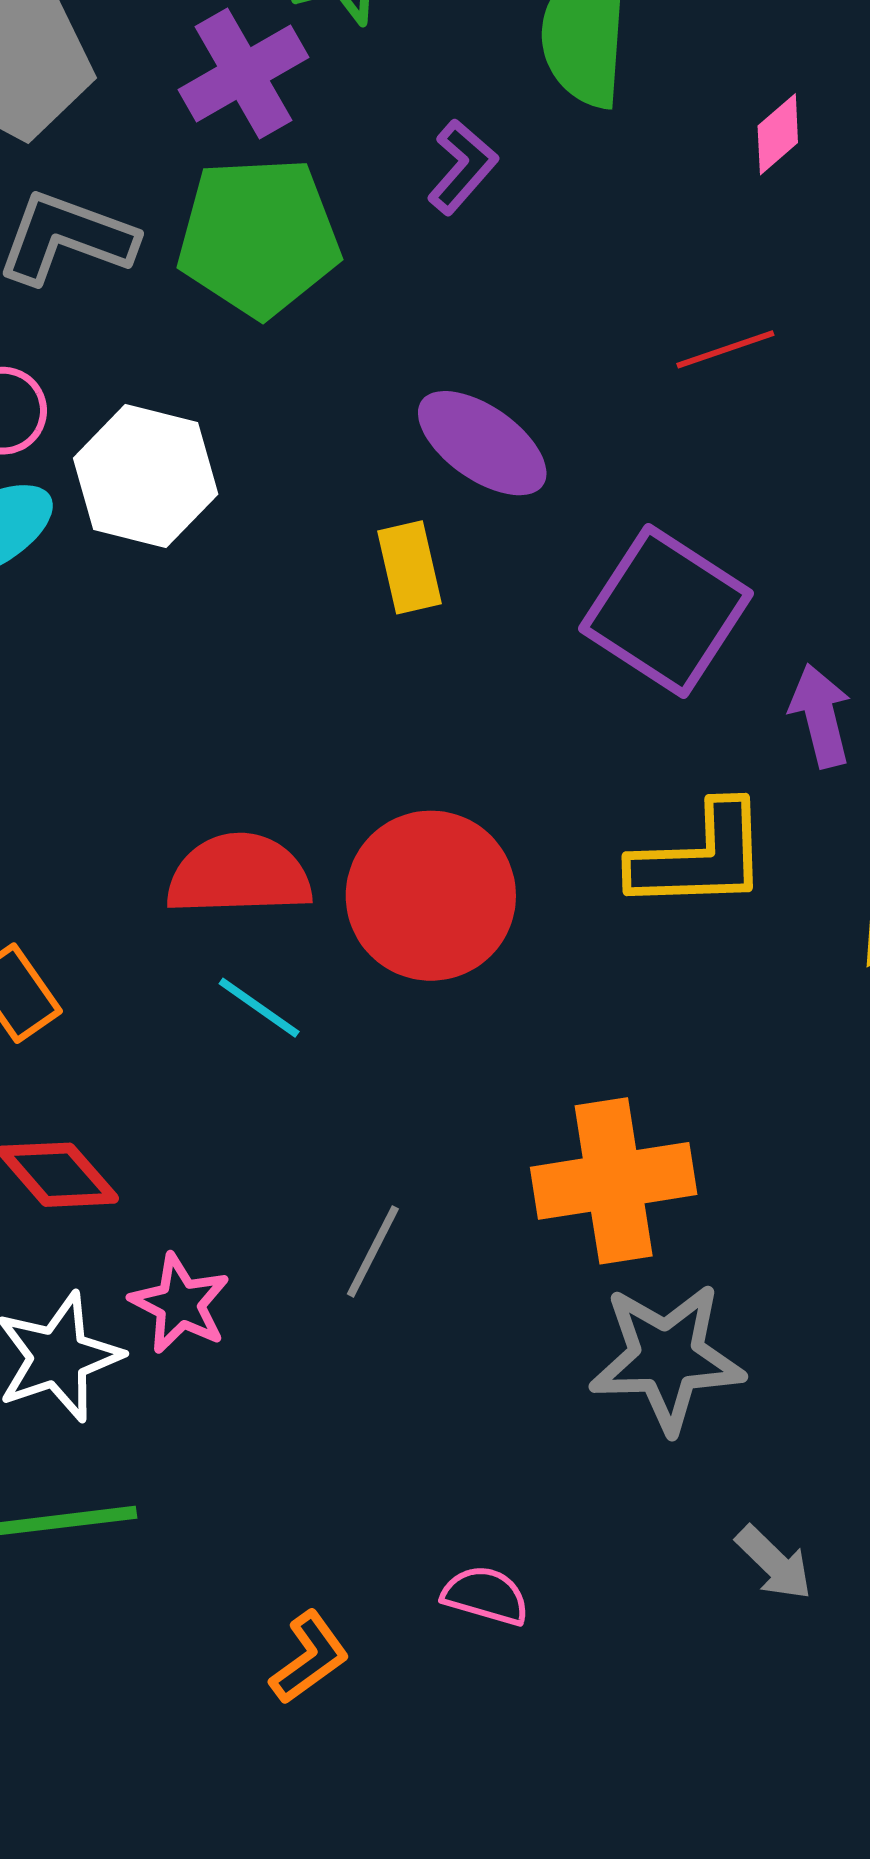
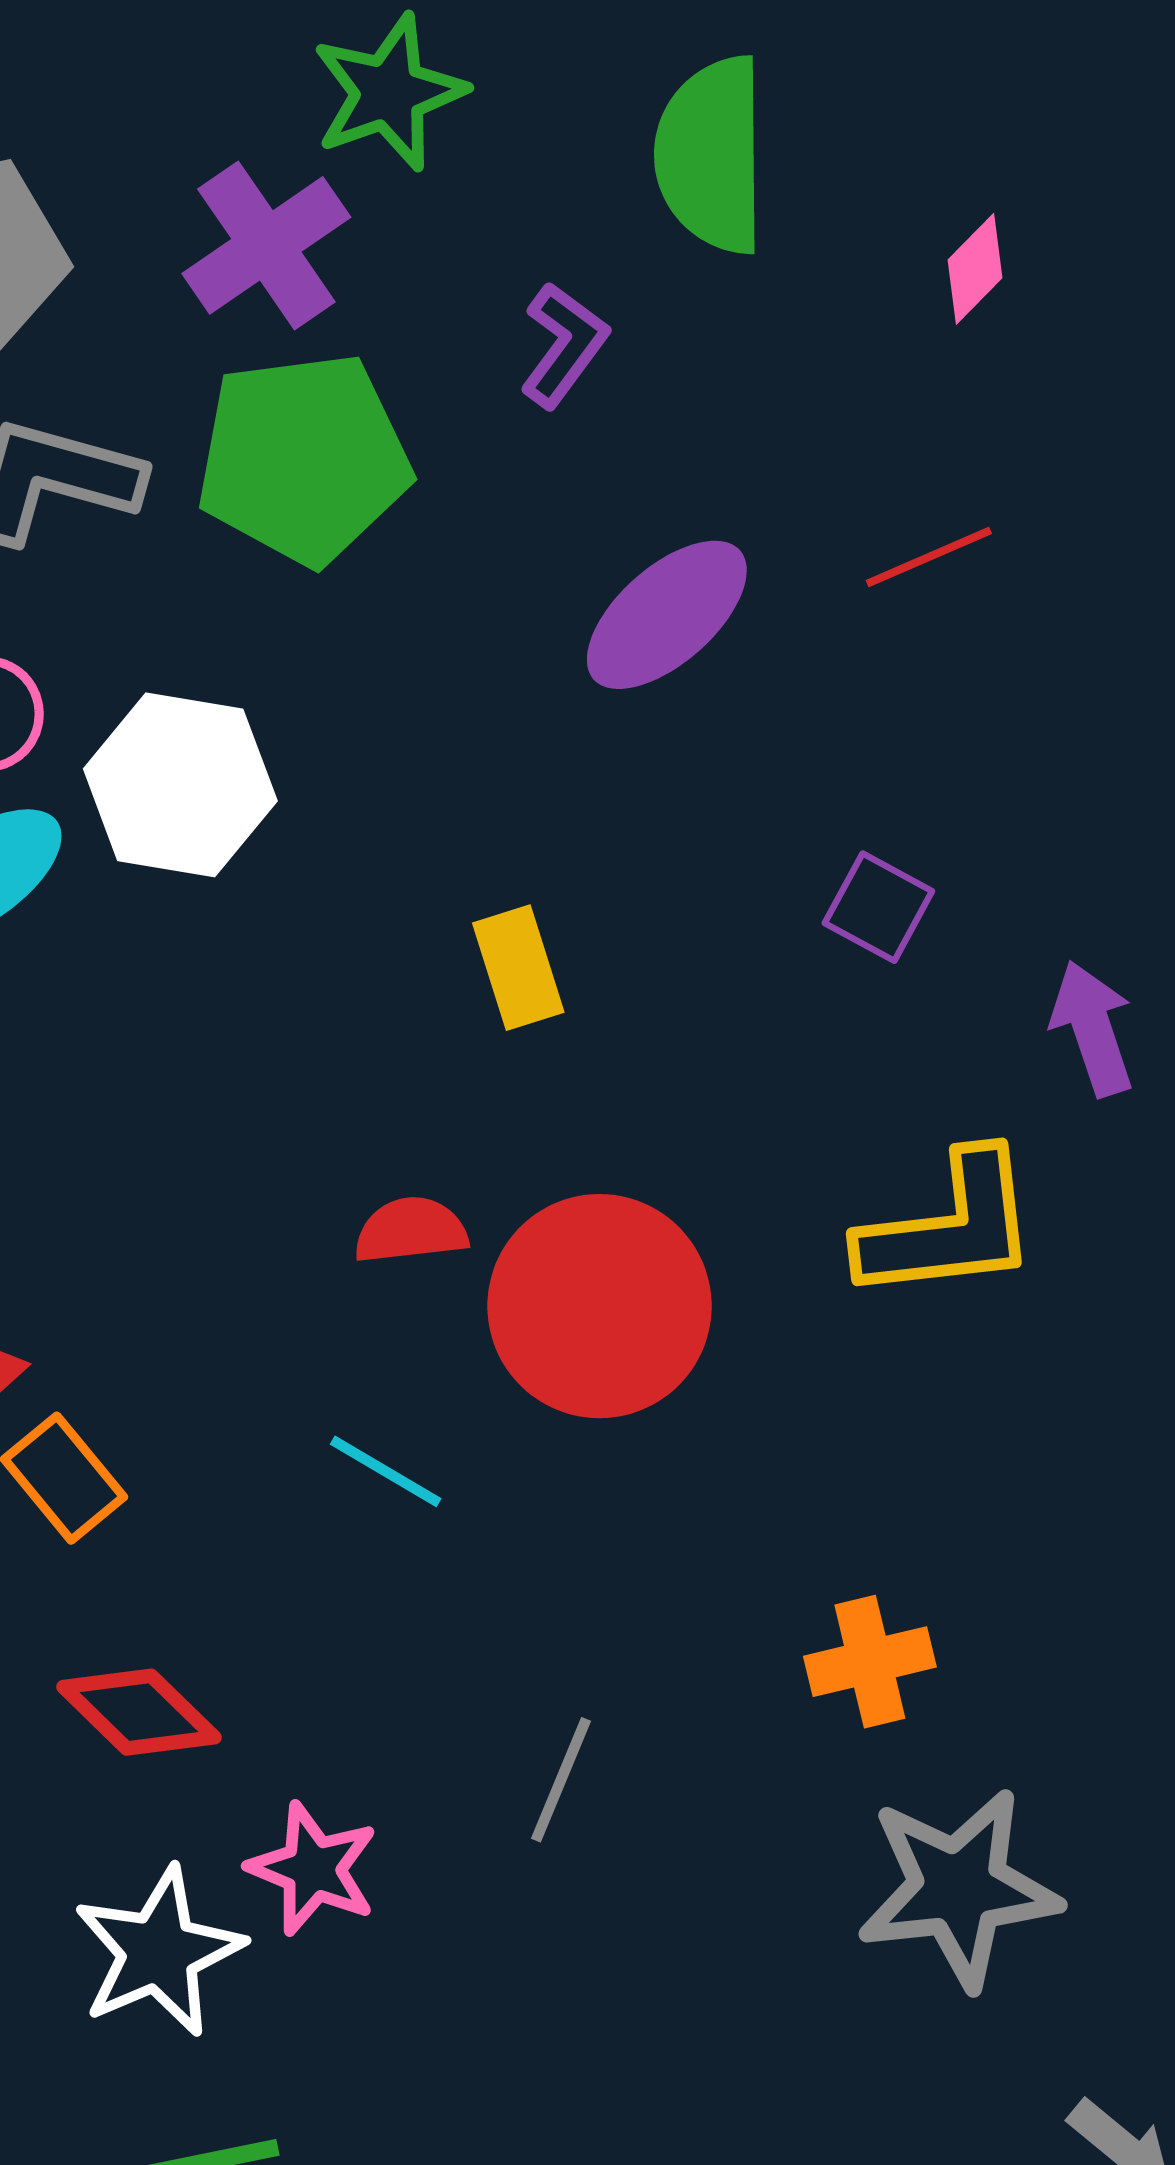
purple ellipse: (482, 443) -> (667, 615), moved, turned -72
yellow rectangle: (409, 567) -> (518, 968), moved
purple square: (666, 611) -> (878, 907), size x0.5
red semicircle: (239, 875) -> (411, 1230), moved, size x0.6
orange cross: (614, 1181) -> (870, 1662), size x0.6

